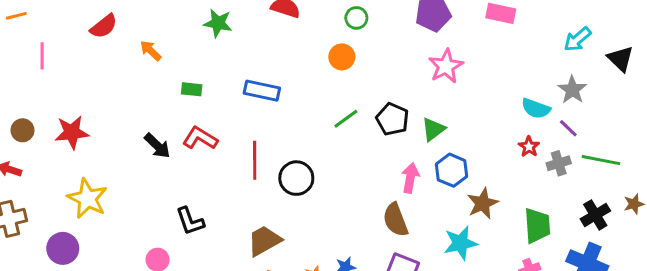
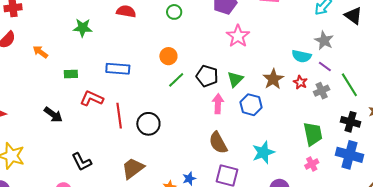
orange circle: (342, 57) -> (168, 56), moved
red L-shape: (200, 138) -> (92, 98), moved
green line: (601, 160) -> (349, 85), turned 55
pink arrow: (410, 178) -> (218, 104), moved
brown star: (483, 203) -> (273, 79), moved
black cross: (595, 215) -> (351, 122), turned -36

